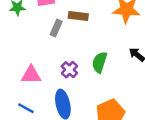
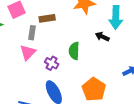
pink triangle: (31, 75) -> (28, 53), moved, turned -30

